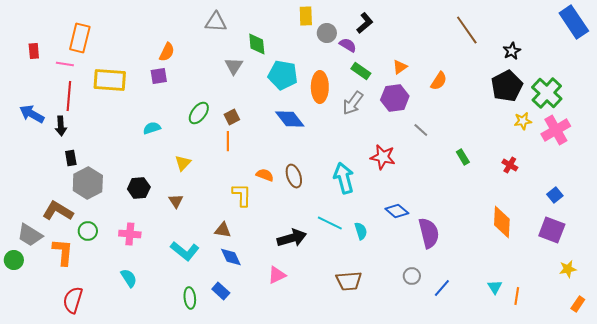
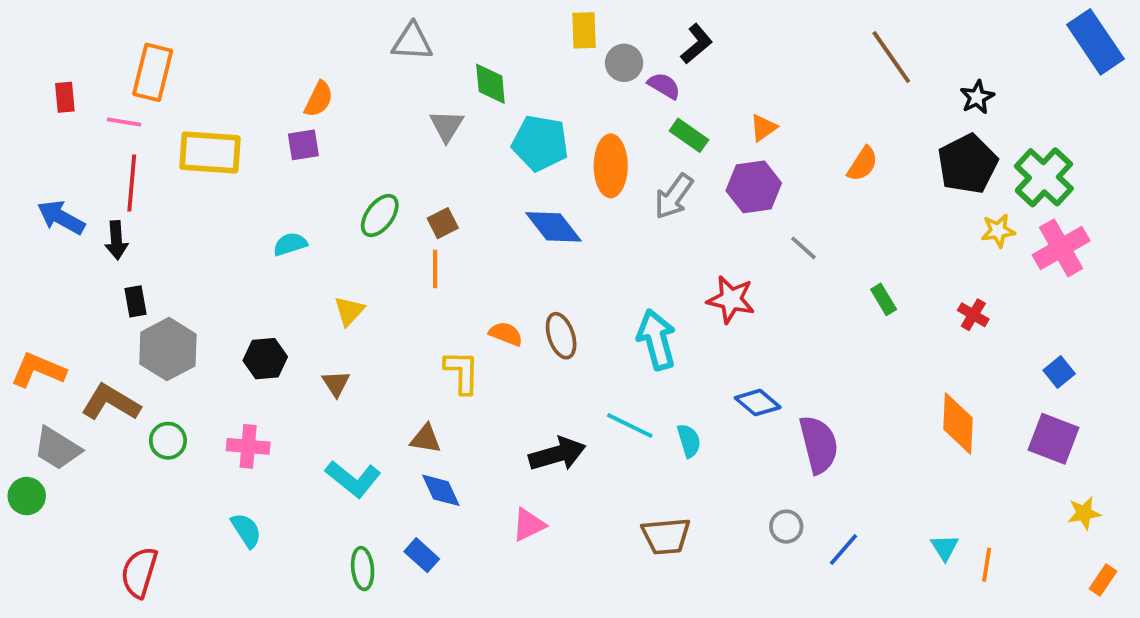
orange semicircle: (439, 81) -> (863, 164), moved
orange L-shape: (63, 252) -> (38, 370), moved, turned -72

